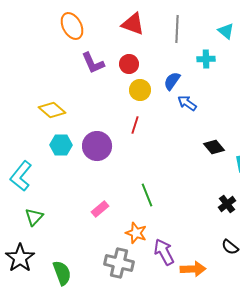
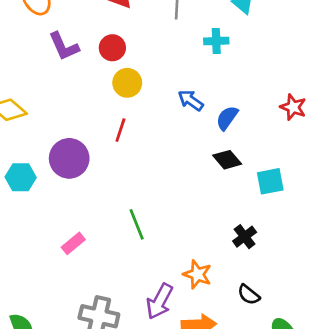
blue semicircle: (172, 81) -> (227, 118), moved
cyan hexagon: (61, 145) -> (21, 177), moved
orange star: (136, 233) -> (197, 274), moved
purple arrow: (164, 252) -> (160, 301), turned -124

